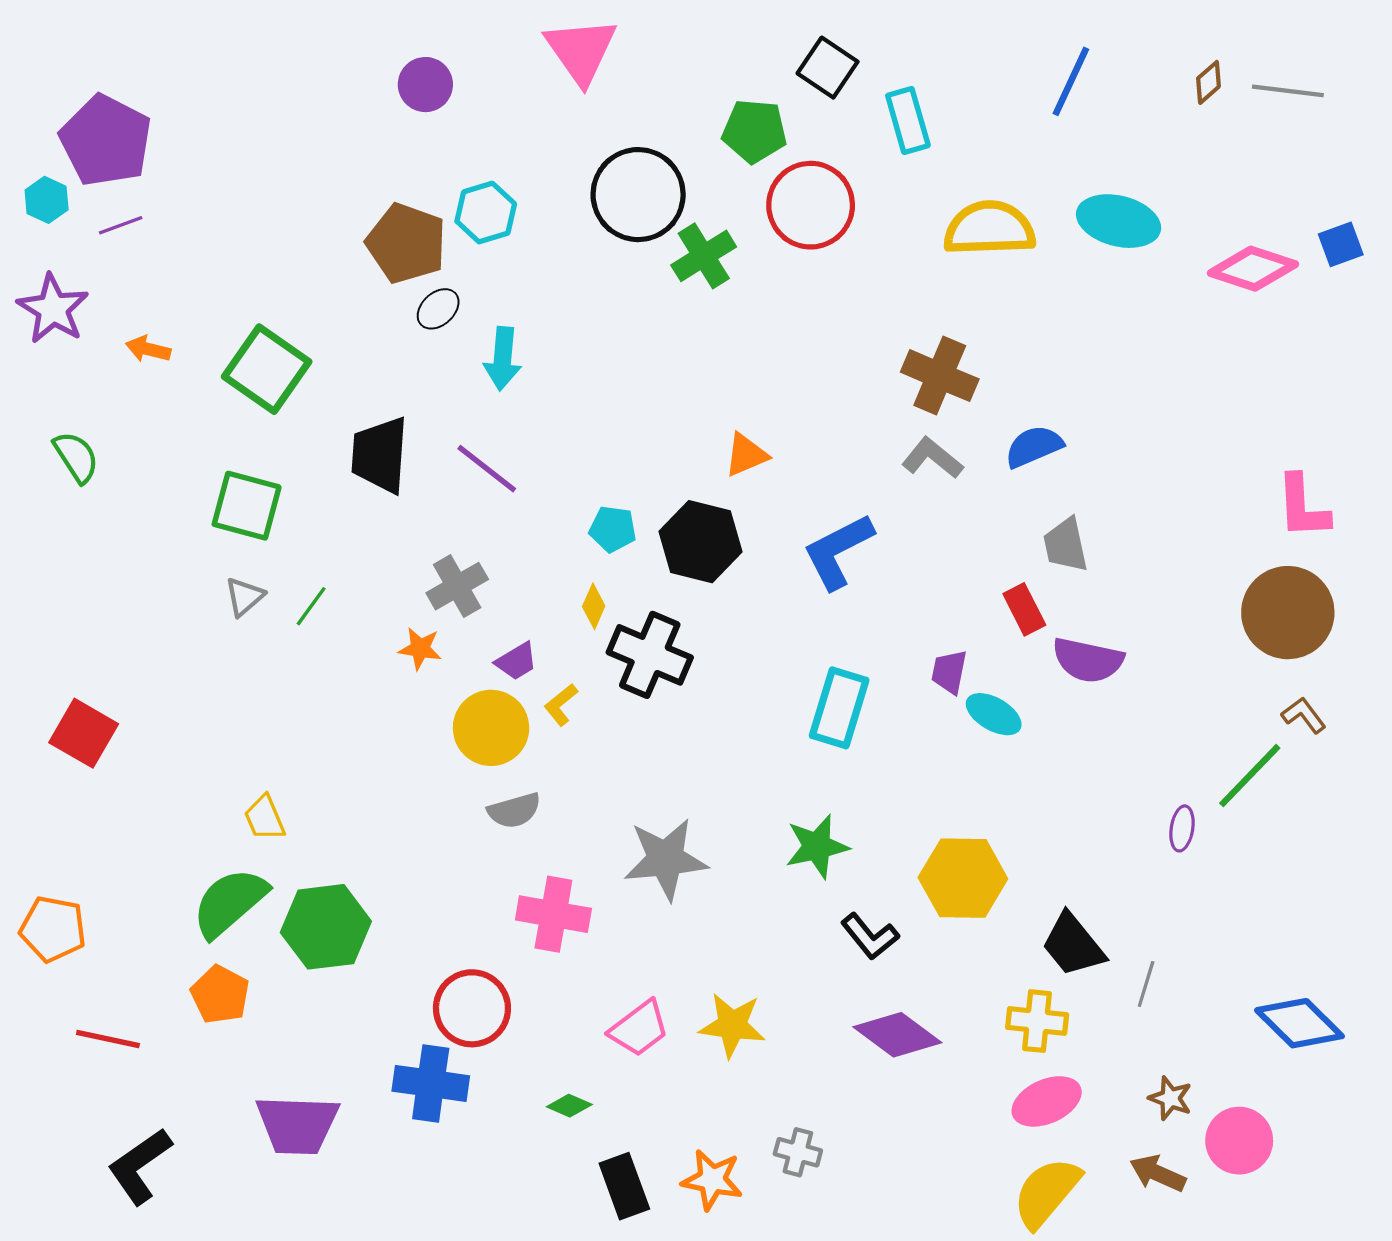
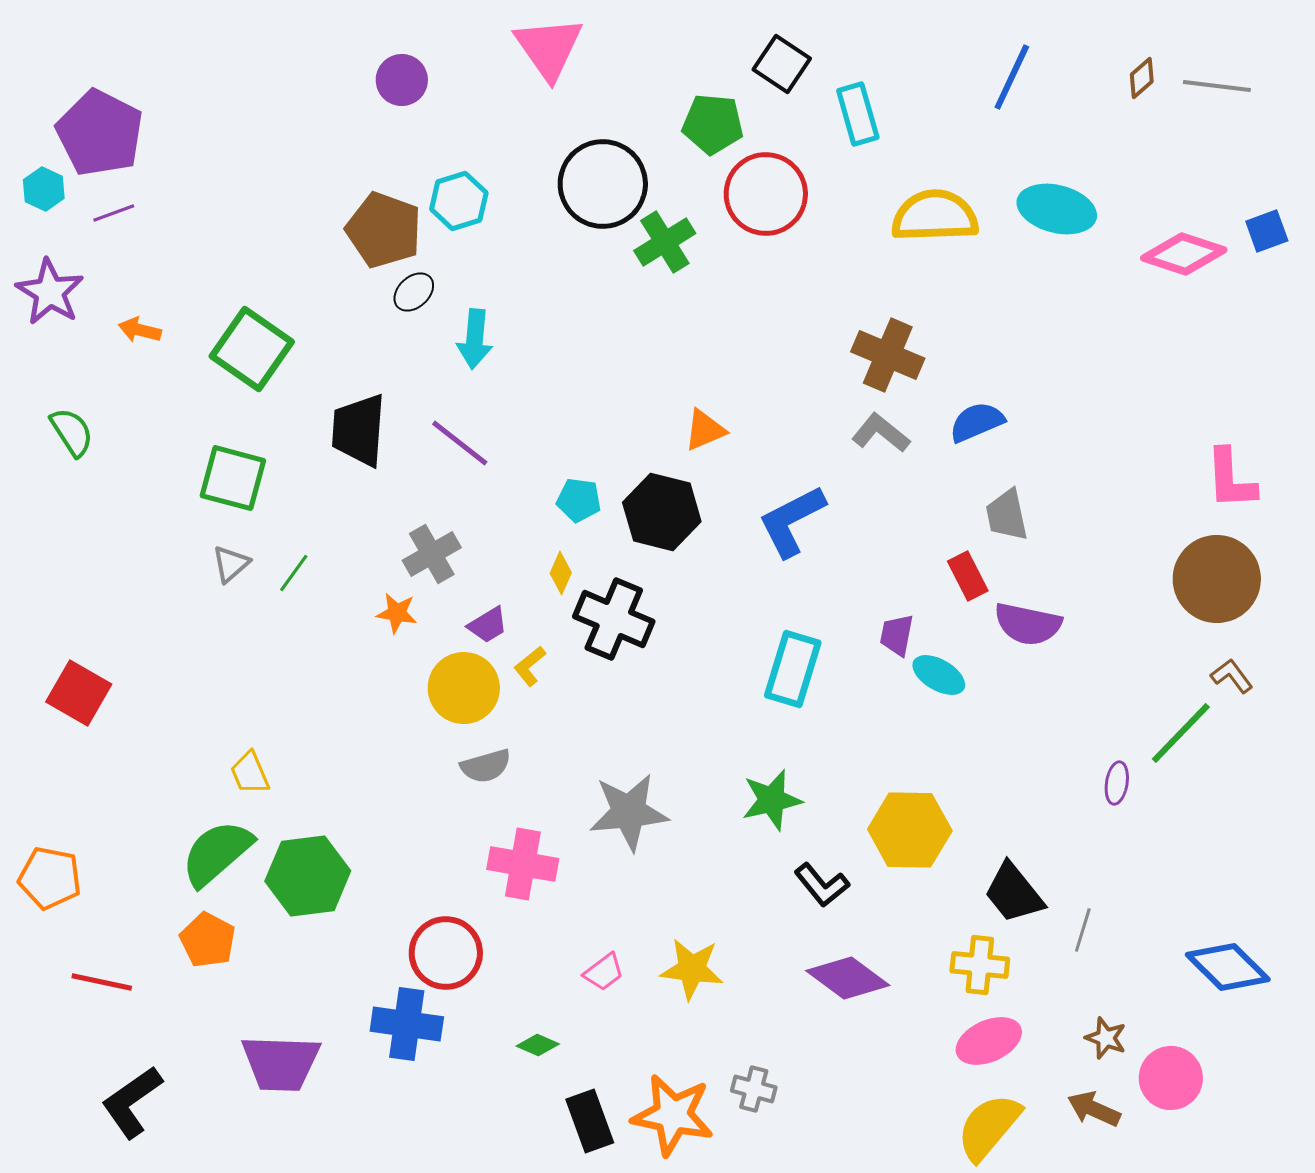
pink trapezoid: (639, 1028) -> (604, 972), size x0.7
orange star: (712, 1180) -> (673, 1115), size x1.4

